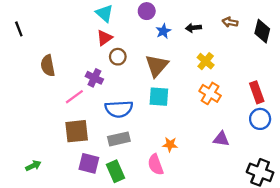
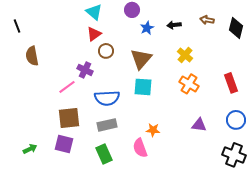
brown semicircle: (48, 66) -> (32, 56), moved
blue circle: (260, 119) -> (236, 120), moved
purple square: (89, 163) -> (64, 144), moved

